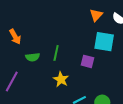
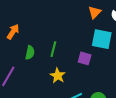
orange arrow: (15, 37) -> (13, 32), turned -119
green semicircle: (33, 57) -> (30, 53), turned -72

